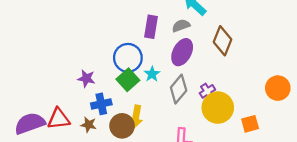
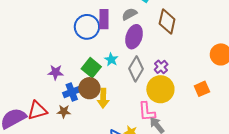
blue circle: (128, 58) -> (87, 27), moved
yellow circle: (218, 108) -> (160, 89), moved
brown circle: (122, 126) -> (89, 88), moved

